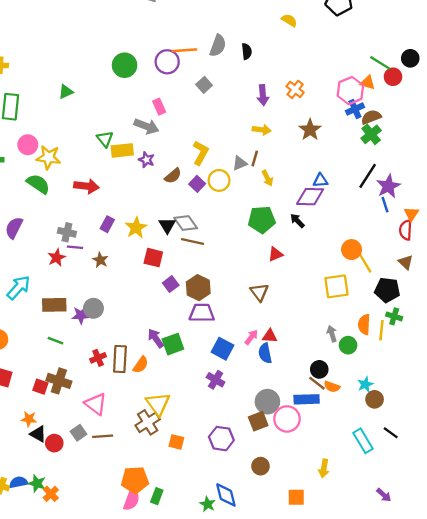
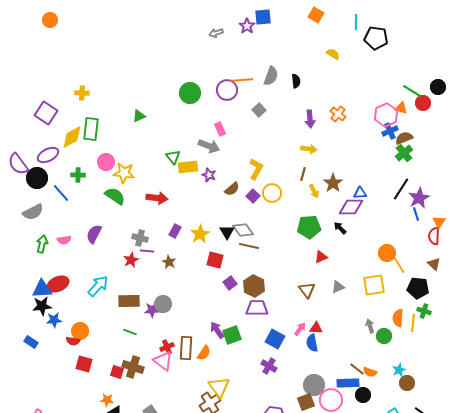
brown star: (310, 130) -> (333, 183), moved
gray triangle: (240, 163) -> (338, 287), moved
black circle: (319, 369) -> (363, 395), moved
pink triangle: (96, 404) -> (163, 361), moved

